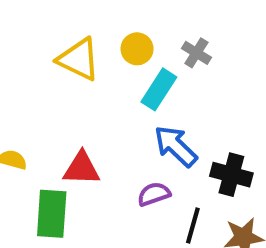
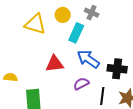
red triangle: (82, 169) -> (55, 64), moved

